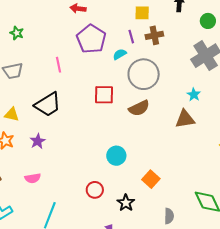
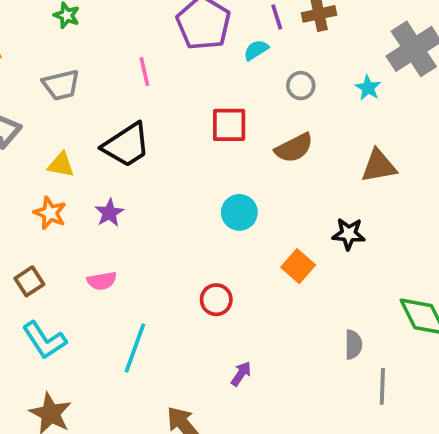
gray circle: (144, 74) -> (301, 86), size x0.5
cyan star: (194, 95) -> (368, 88), moved
cyan circle: (116, 156) -> (239, 212), moved
orange square: (151, 179) -> (298, 266), moved
black star: (126, 203) -> (349, 234), moved, turned -30

